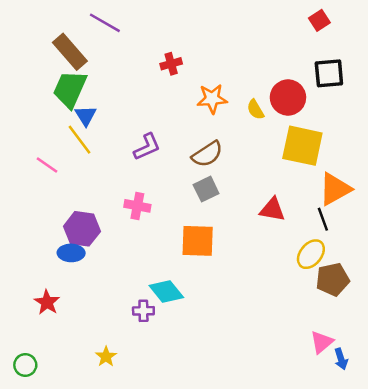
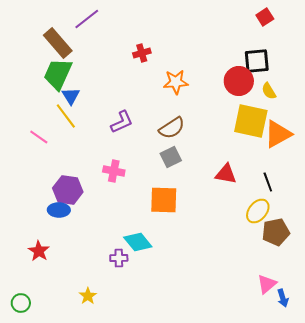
purple line: (105, 23) -> (87, 19), turned -68
black square: (329, 73) -> (257, 61), moved
yellow semicircle: (255, 110) -> (269, 91), moved
orange triangle: (335, 189) -> (278, 134), moved

